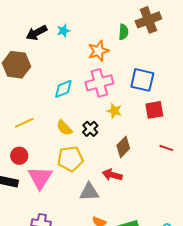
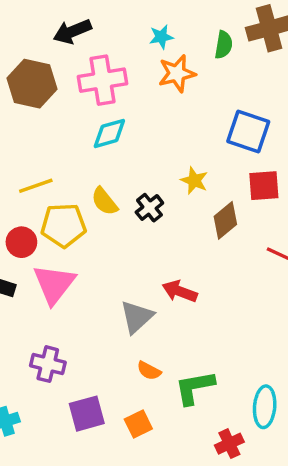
cyan star: (63, 31) -> (161, 37), moved
pink cross: (99, 83) -> (103, 80), moved
brown diamond: (123, 147) -> (225, 220), moved
yellow pentagon: (70, 159) -> (63, 225), moved
gray triangle: (89, 192) -> (137, 317), turned -45

